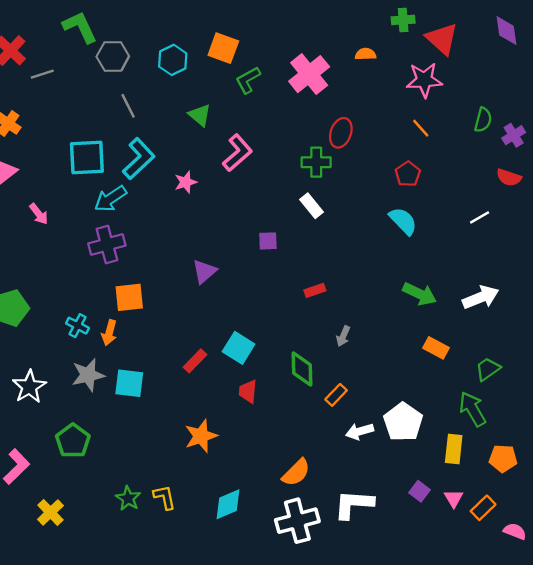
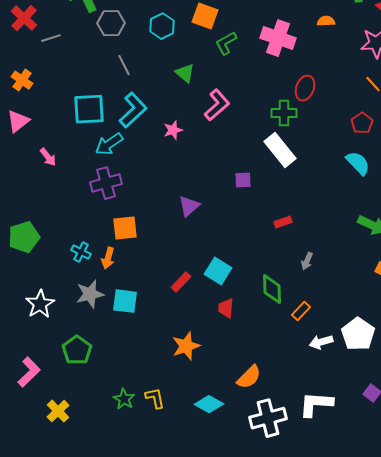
pink cross: (309, 74) -> (278, 38), turned -32
white rectangle: (311, 206) -> (280, 150), size x1.6
orange semicircle: (296, 473) -> (249, 377), moved
cyan diamond: (228, 504) -> (209, 404), turned 52

